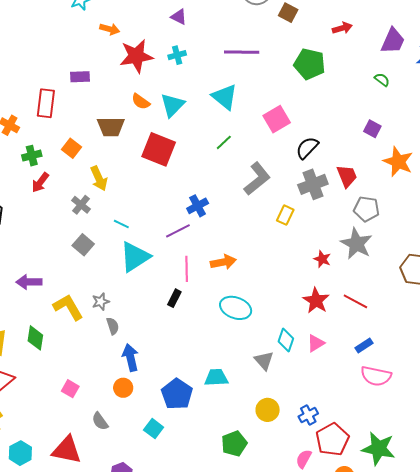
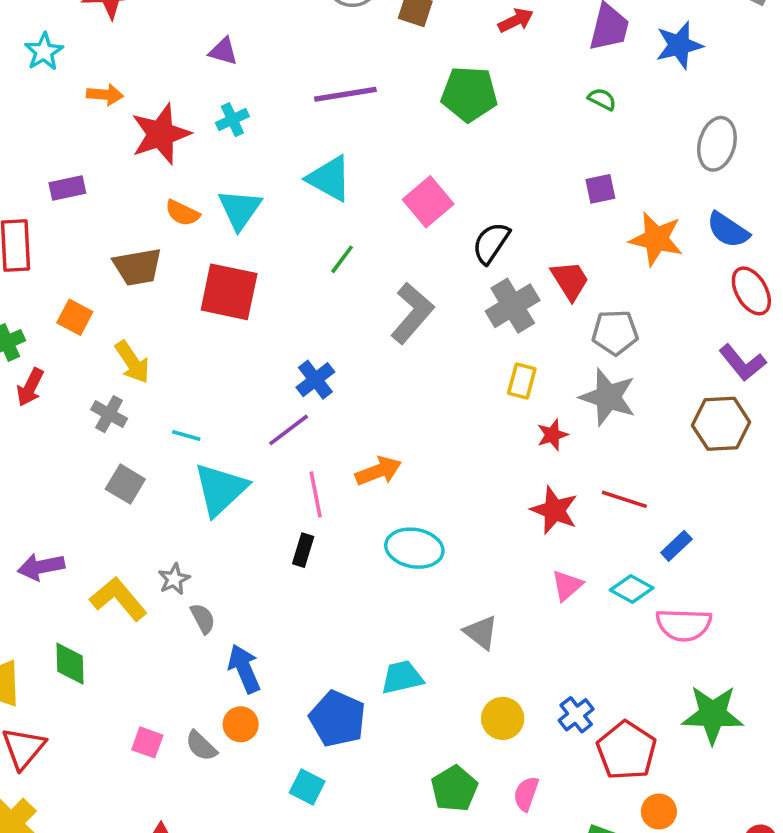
purple square: (372, 129) -> (600, 189), turned -30
yellow rectangle: (285, 215) -> (522, 381), moved
red star: (322, 259) -> (552, 435), turned -30
cyan diamond: (286, 340) -> (632, 589), moved, turned -70
blue rectangle: (364, 346) -> (676, 546), moved
gray semicircle: (100, 421) -> (201, 746), moved
green star: (379, 449) -> (713, 715), moved
pink semicircle: (304, 459) -> (526, 794), moved

